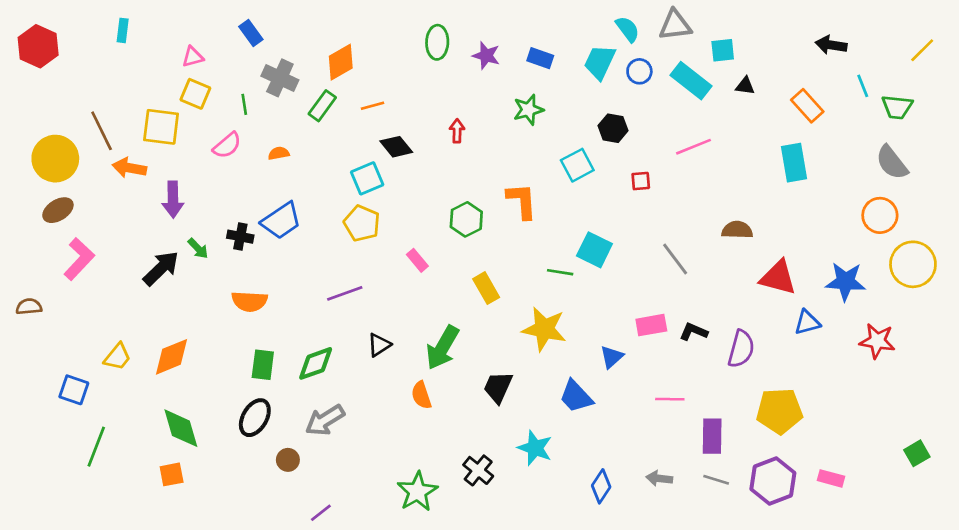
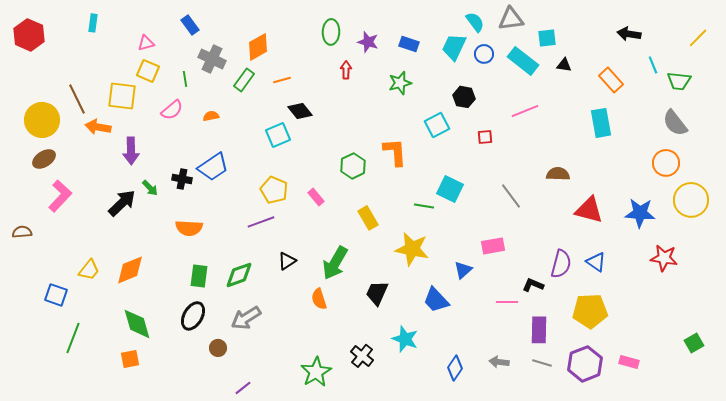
red arrow: (457, 131) -> (346, 70), moved
yellow pentagon: (362, 223) -> (274, 190), moved
blue triangle: (807, 322) -> (596, 262), moved, turned 50
black L-shape: (694, 332) -> (533, 285), moved

